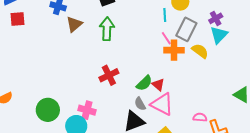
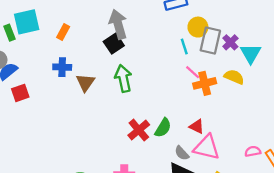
purple cross: (216, 18) -> (230, 42), moved
gray rectangle: (186, 29) -> (210, 41), moved
green semicircle: (144, 83) -> (163, 128), moved

